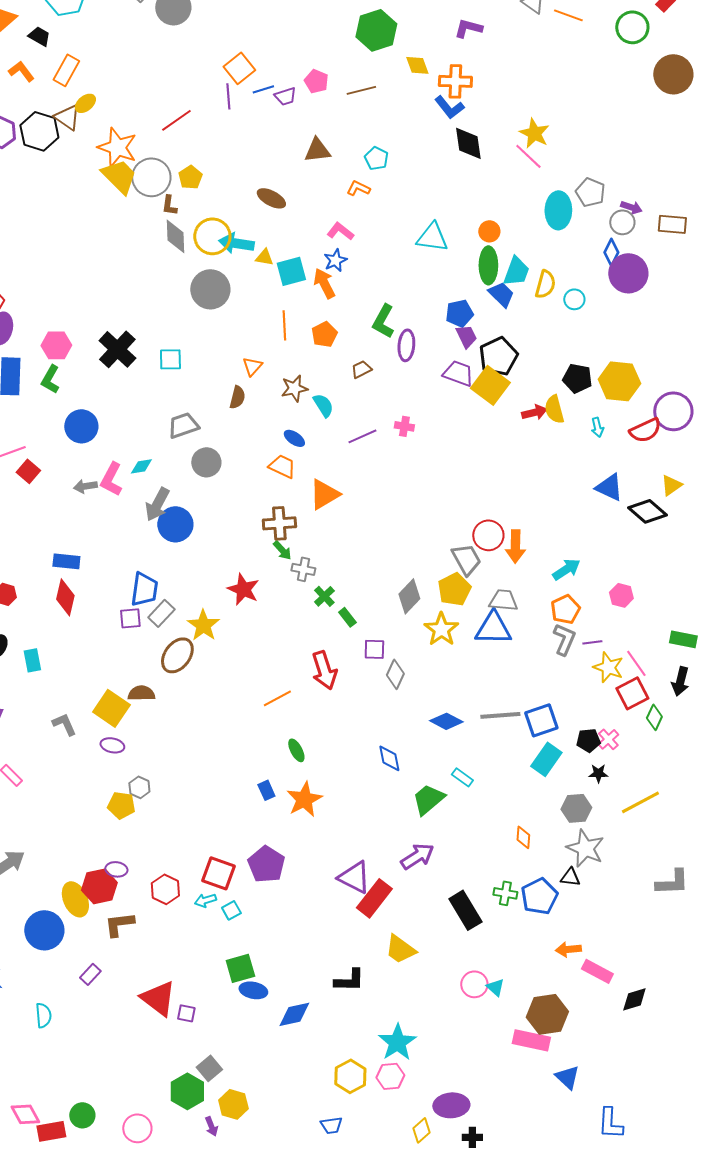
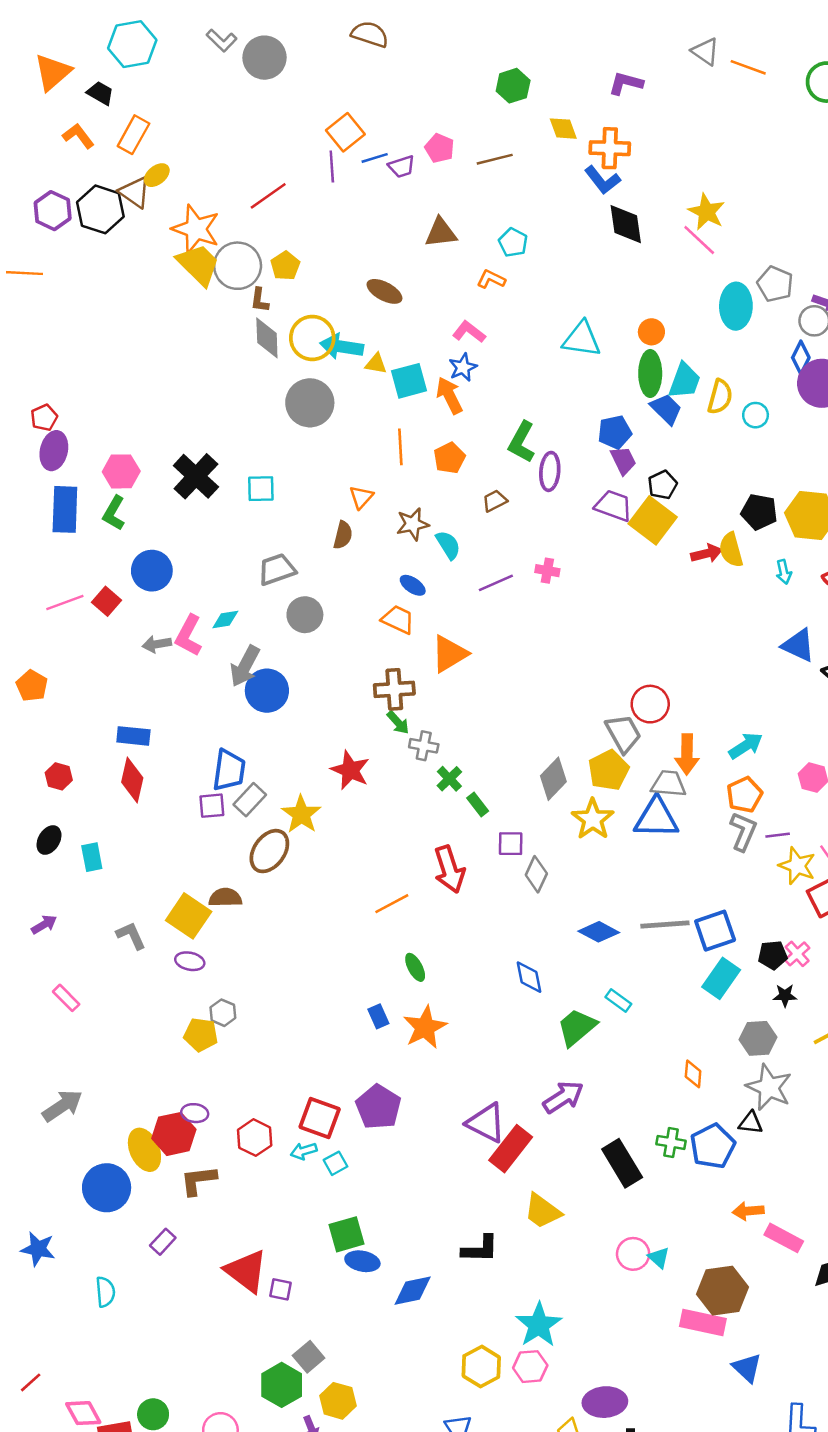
green hexagon: (376, 30) -> (513, 86), size x0.7
black pentagon: (498, 356) -> (662, 485), size x0.6
red square: (28, 471) -> (107, 601), moved
orange arrow: (515, 546) -> (687, 754), moved

